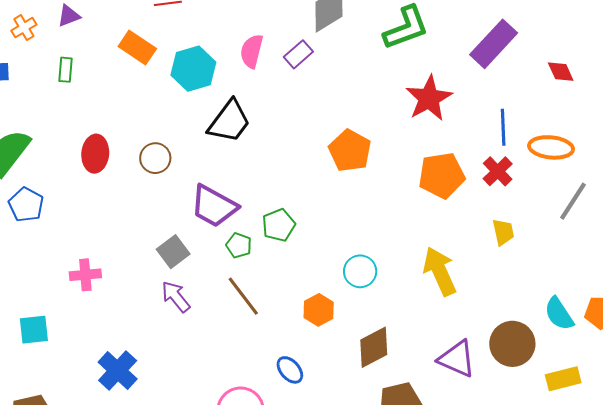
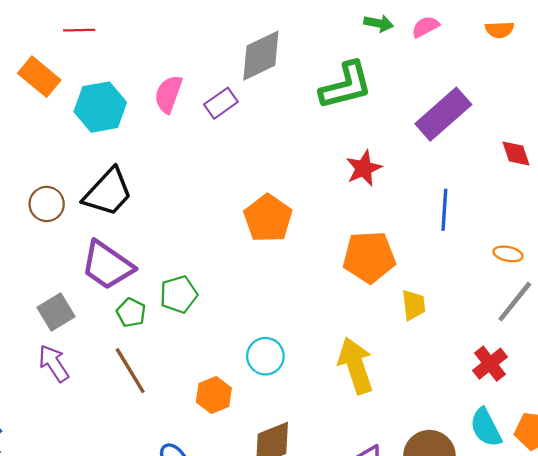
red star: (429, 98) -> (364, 168), size x0.7
black trapezoid: (229, 122) -> (108, 192), moved
orange ellipse: (551, 147) -> (508, 254), moved, size x0.6
red cross: (498, 171) -> (490, 364), moved
yellow trapezoid: (503, 232) -> (413, 305), moved

